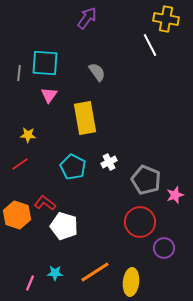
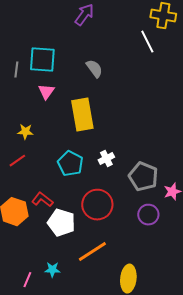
red circle: (140, 222) -> (97, 205), moved
purple circle: (164, 248) -> (148, 215), moved
orange line: (95, 272) -> (92, 252), moved

